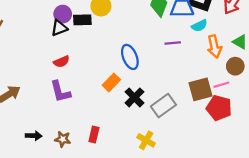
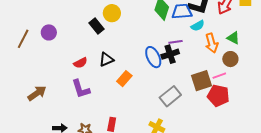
purple circle: (63, 14) -> (49, 32), moved
black rectangle: (82, 20) -> (97, 26), turned 56
black triangle: (59, 28) -> (106, 60), moved
blue ellipse: (130, 57) -> (153, 57), moved
black cross: (134, 97) -> (170, 54), moved, turned 30

